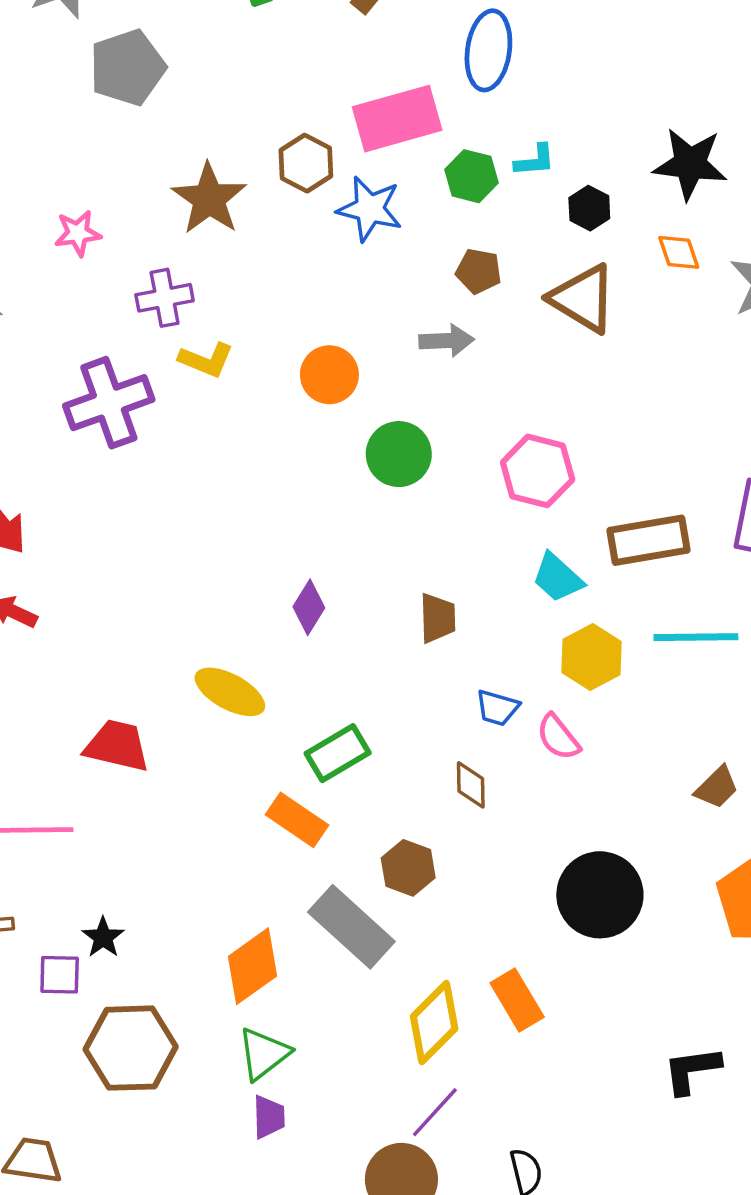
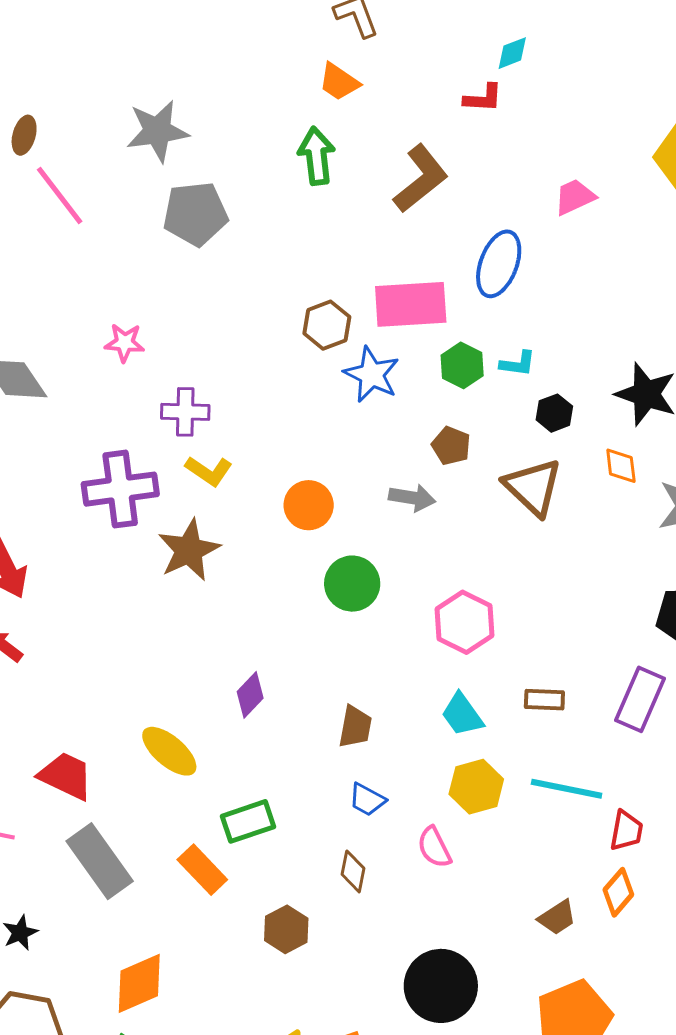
brown star: (209, 199) -> (189, 550), moved
brown rectangle: (648, 540) -> (544, 700), size x0.6
blue trapezoid: (497, 708) -> (367, 800), moved
gray rectangle: (351, 927) -> (100, 861), moved

